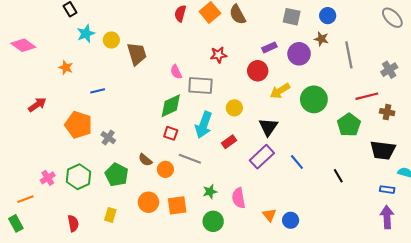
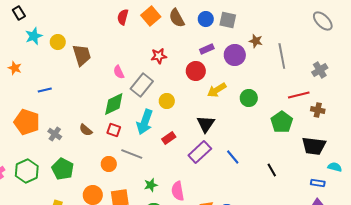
blue circle: (328, 16) -> (206, 19), moved
gray rectangle: (200, 86) -> (142, 85), turned -55
green circle: (314, 99) -> (249, 98), size x0.7
yellow circle: (234, 108) -> (167, 101), moved
brown semicircle: (145, 160) -> (86, 130), moved

